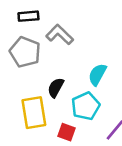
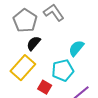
black semicircle: (56, 88) -> (34, 43), moved
yellow rectangle: (34, 113) -> (23, 68), turned 40

